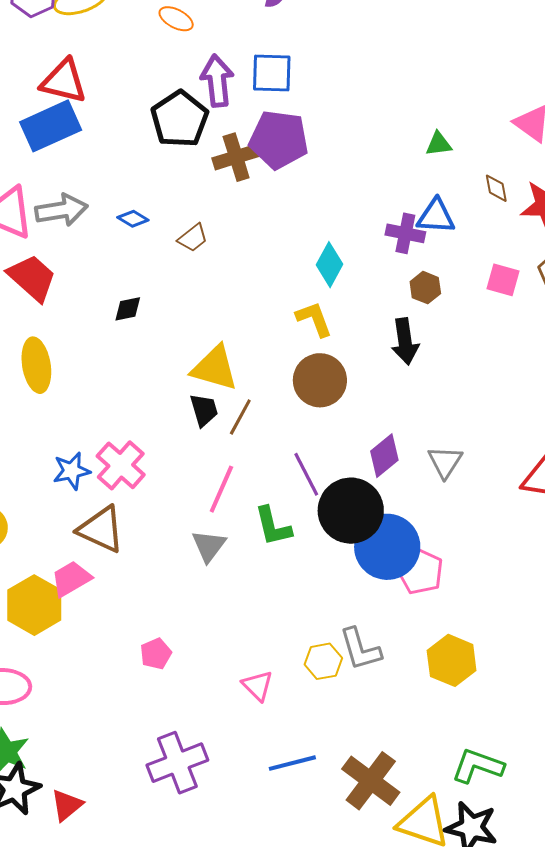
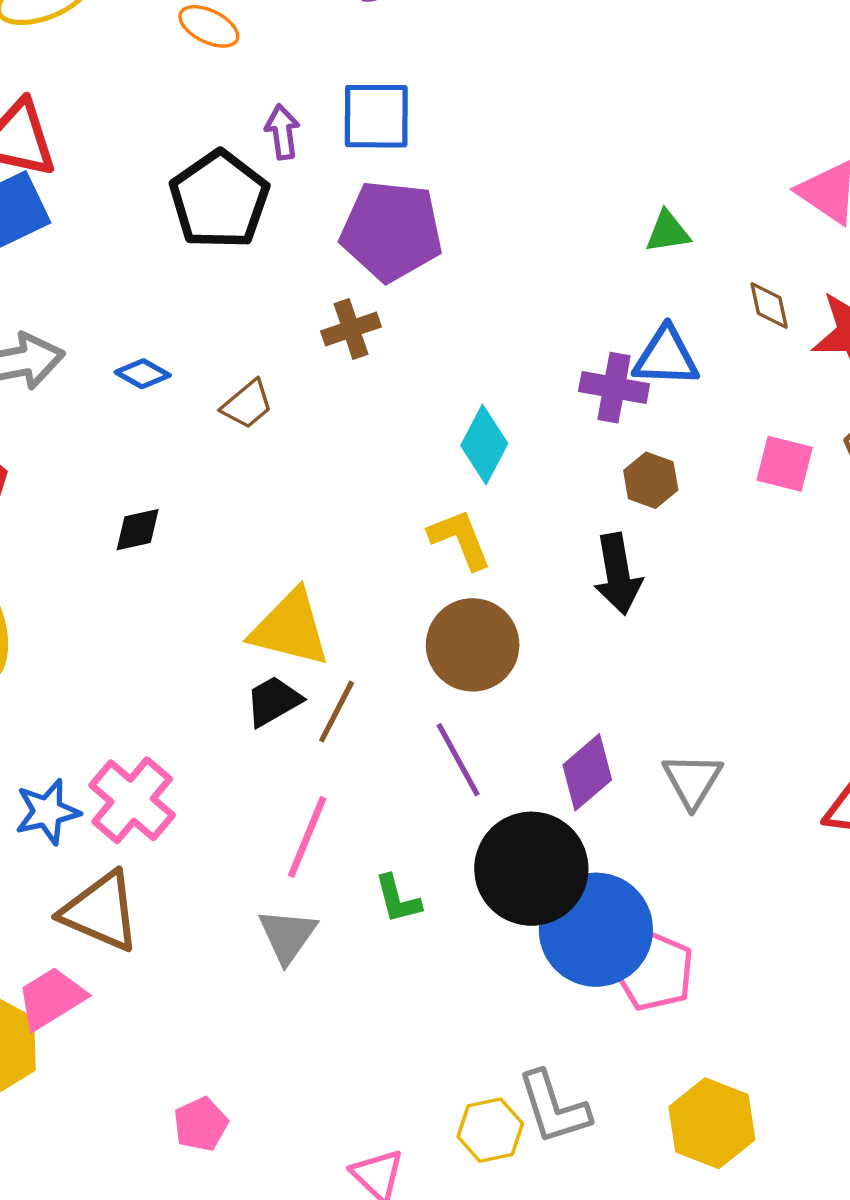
purple arrow: (217, 81) -> (282, 132), size x0.6
brown cross: (236, 157) -> (351, 329), moved, size x0.7
black trapezoid: (204, 410) -> (273, 701), turned -102
purple line: (306, 474) -> (458, 760), moved
green L-shape: (273, 526) -> (398, 899), size x0.7

